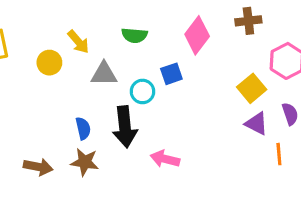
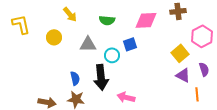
pink diamond: (197, 35) -> (146, 20), turned 50
yellow arrow: (78, 42) -> (70, 14), moved

